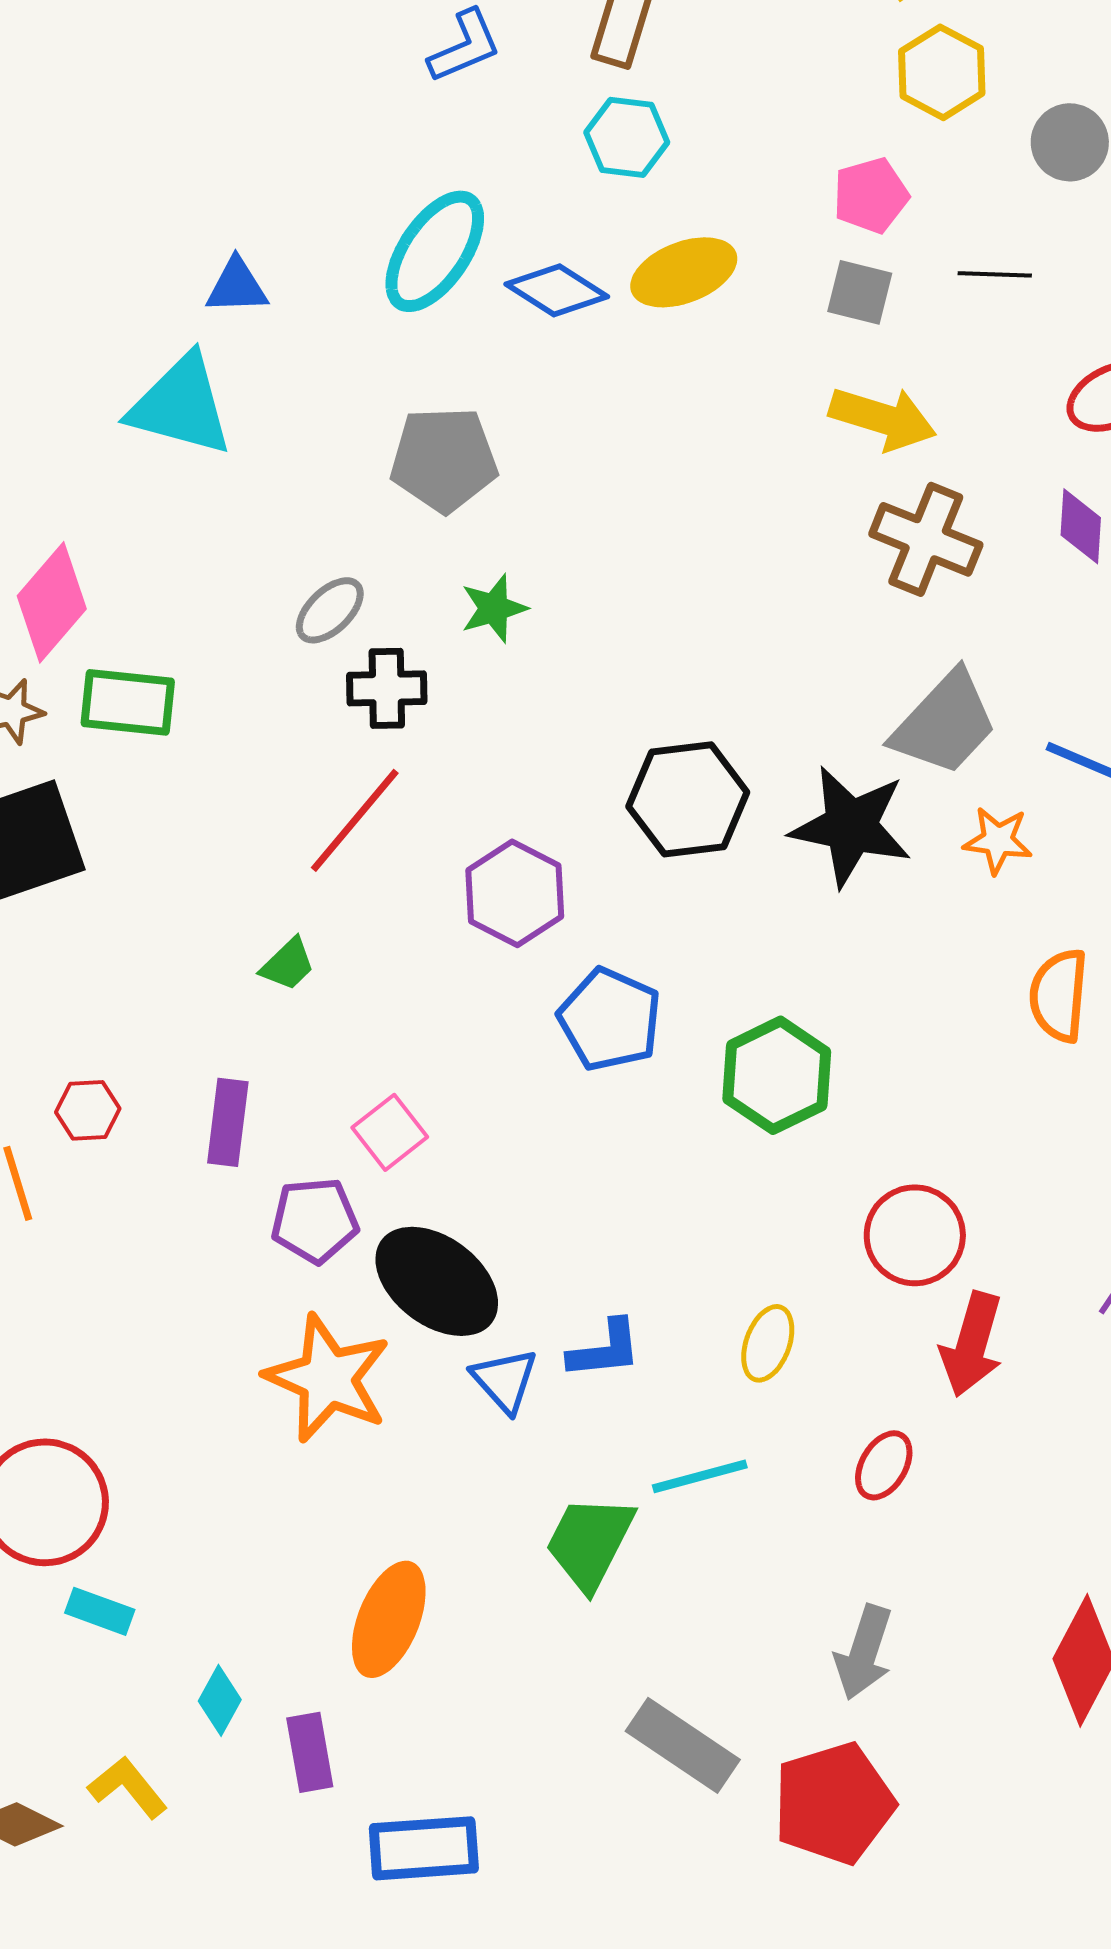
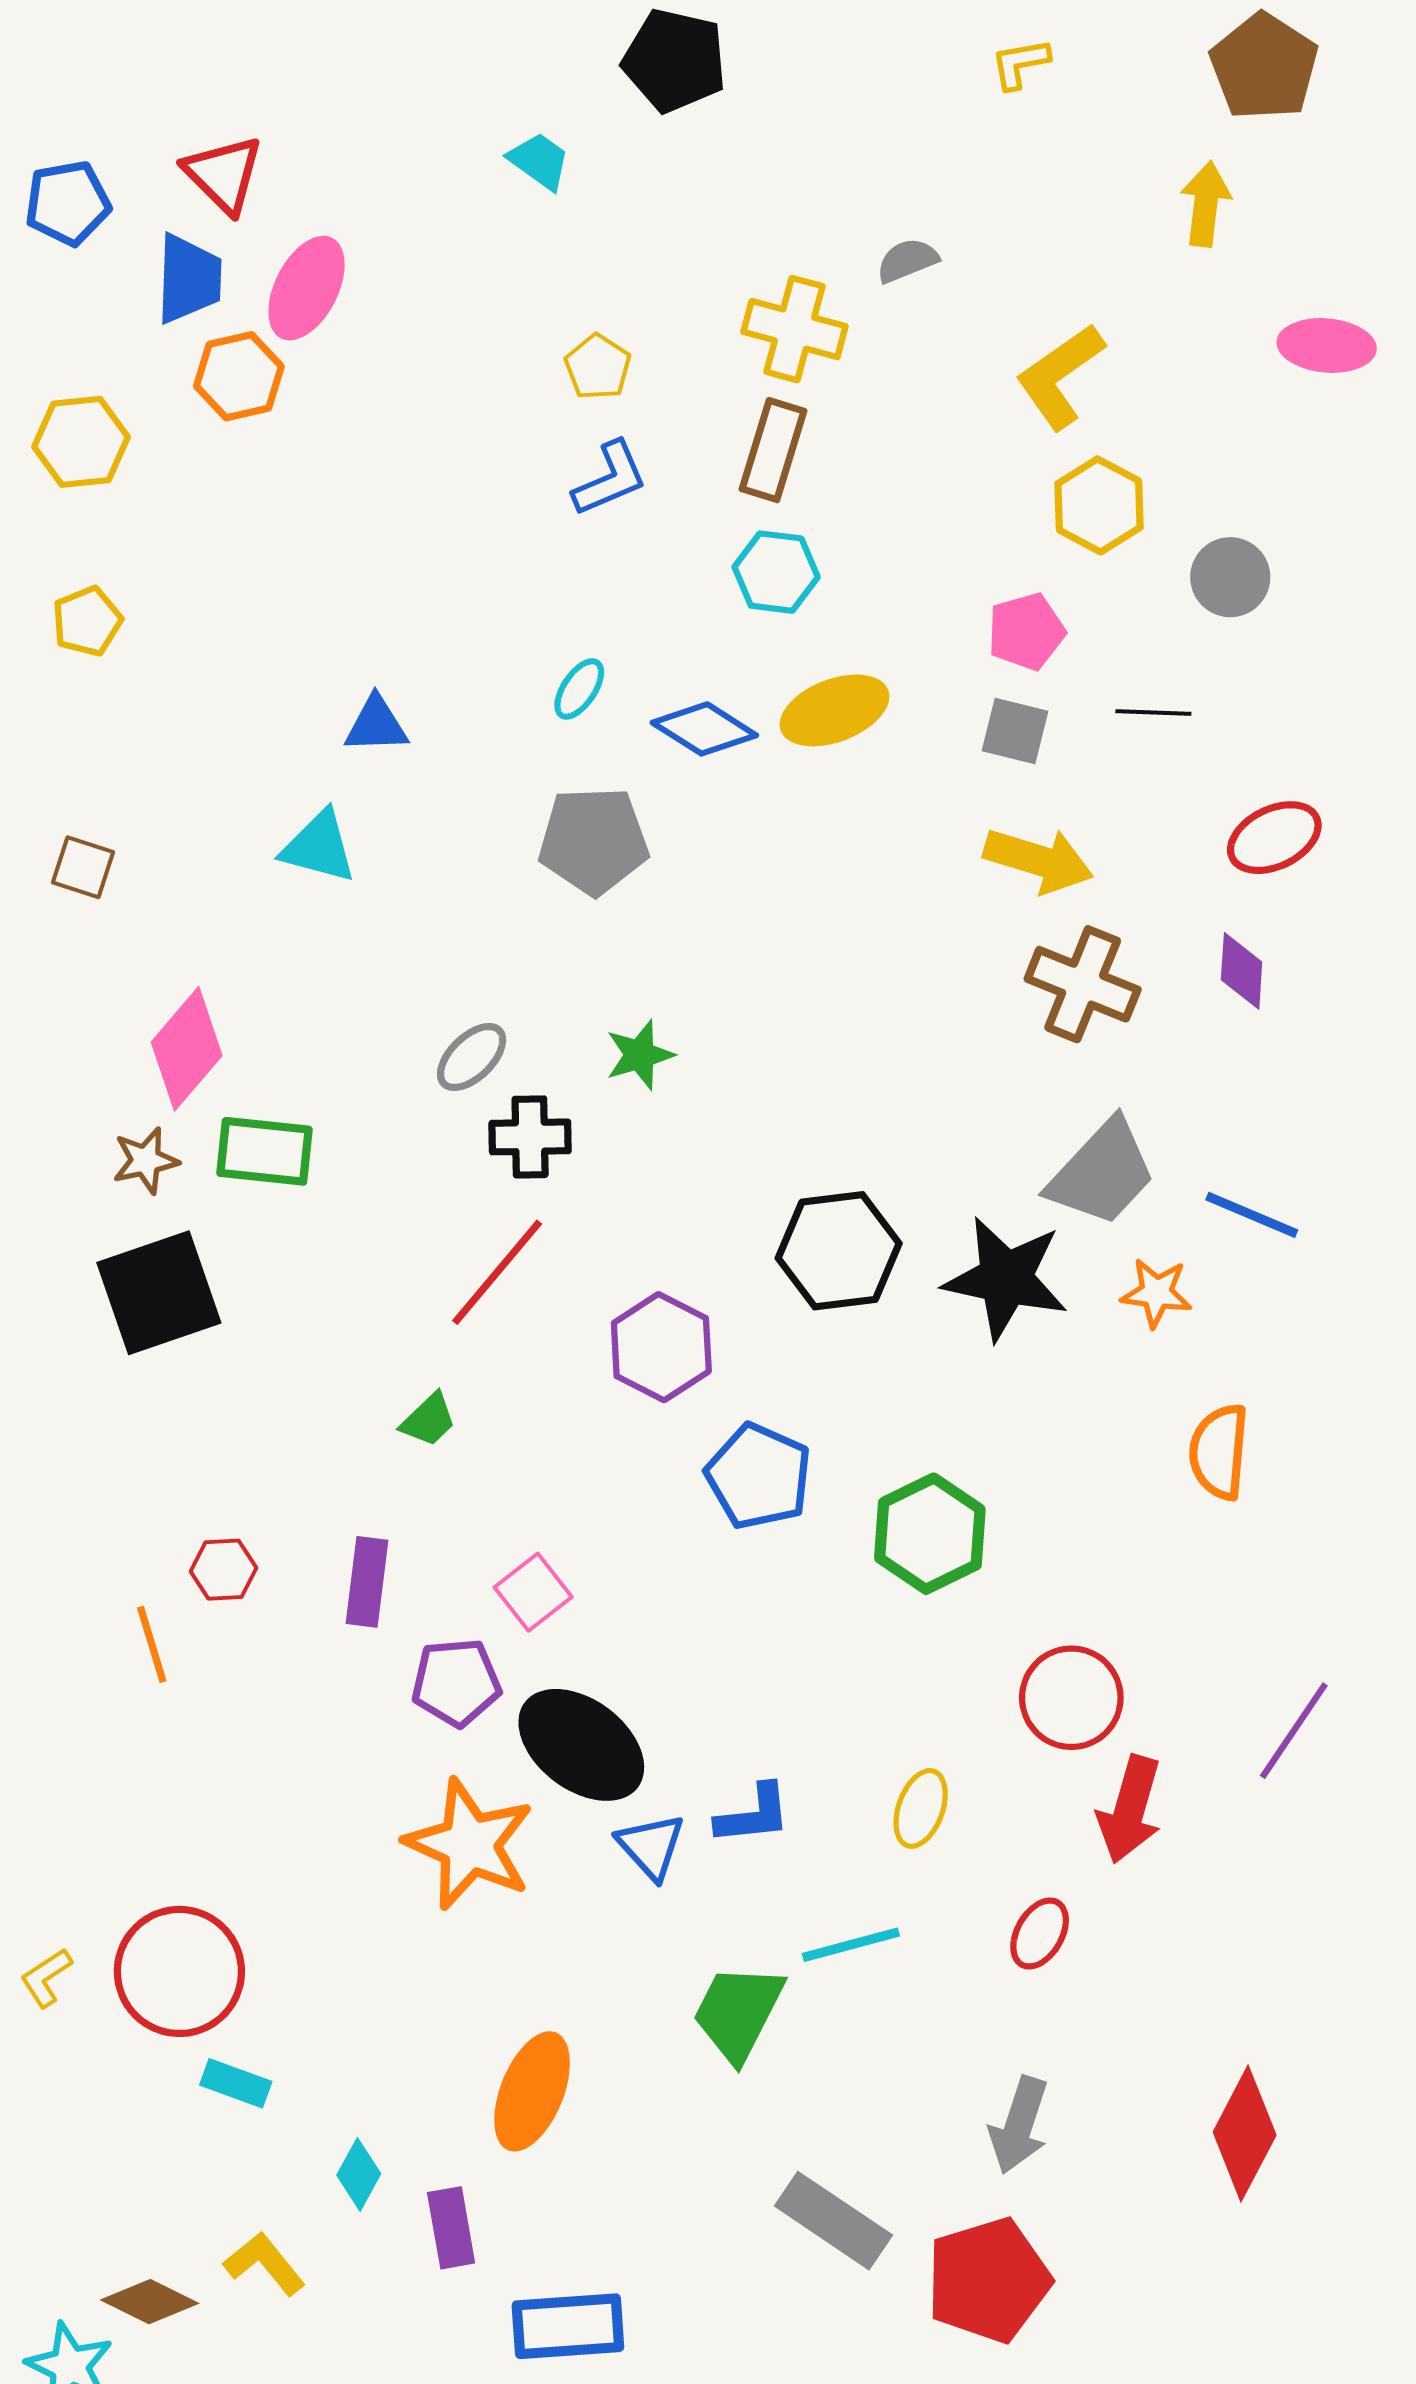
cyan ellipse: (435, 251) -> (579, 689), size x0.5
cyan triangle: (181, 405) -> (319, 847), size x0.7
gray pentagon: (444, 459) -> (594, 841), moved

